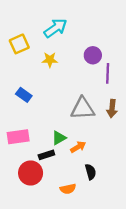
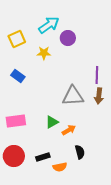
purple circle: (93, 55) -> (68, 38), moved
purple line: (108, 73) -> (97, 75), moved
blue rectangle: (24, 95) -> (18, 76), moved
black rectangle: (46, 155) -> (43, 157), moved
red circle: (31, 173) -> (14, 156), moved

